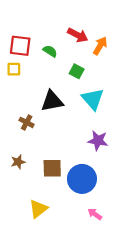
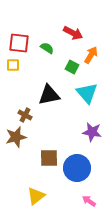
orange arrow: (100, 46) -> (91, 55), moved
brown star: (18, 162) -> (16, 137), moved, size x1.5

